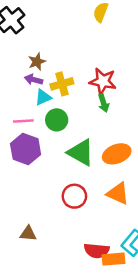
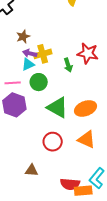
purple arrow: (34, 80) -> (30, 53), moved
red star: (103, 81) -> (88, 53), moved
green arrow: (104, 103) -> (68, 65), moved
brown triangle: (28, 234) -> (32, 170), moved

